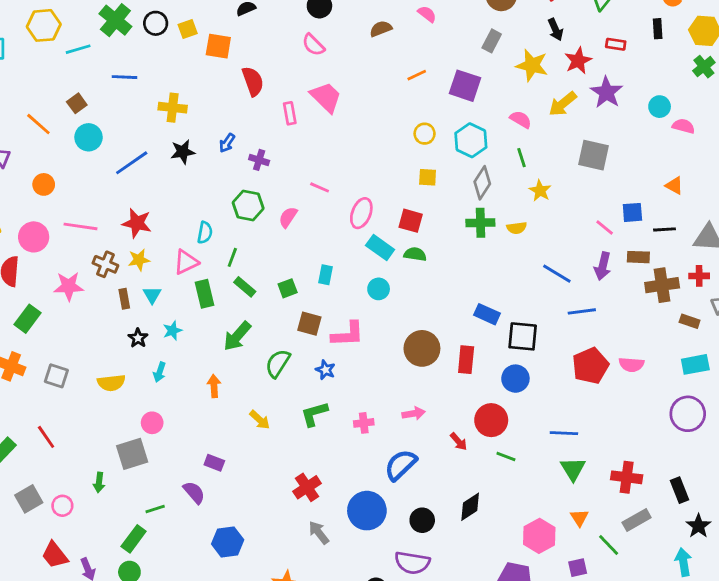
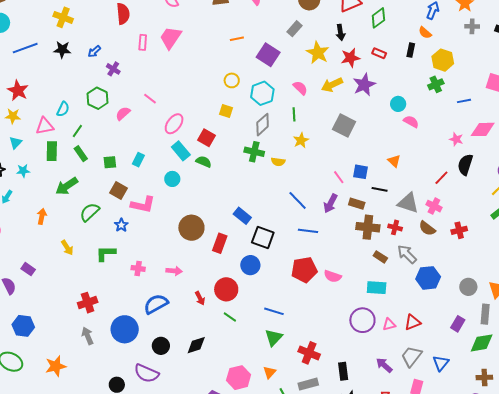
pink trapezoid: (326, 97) -> (170, 38), turned -115

